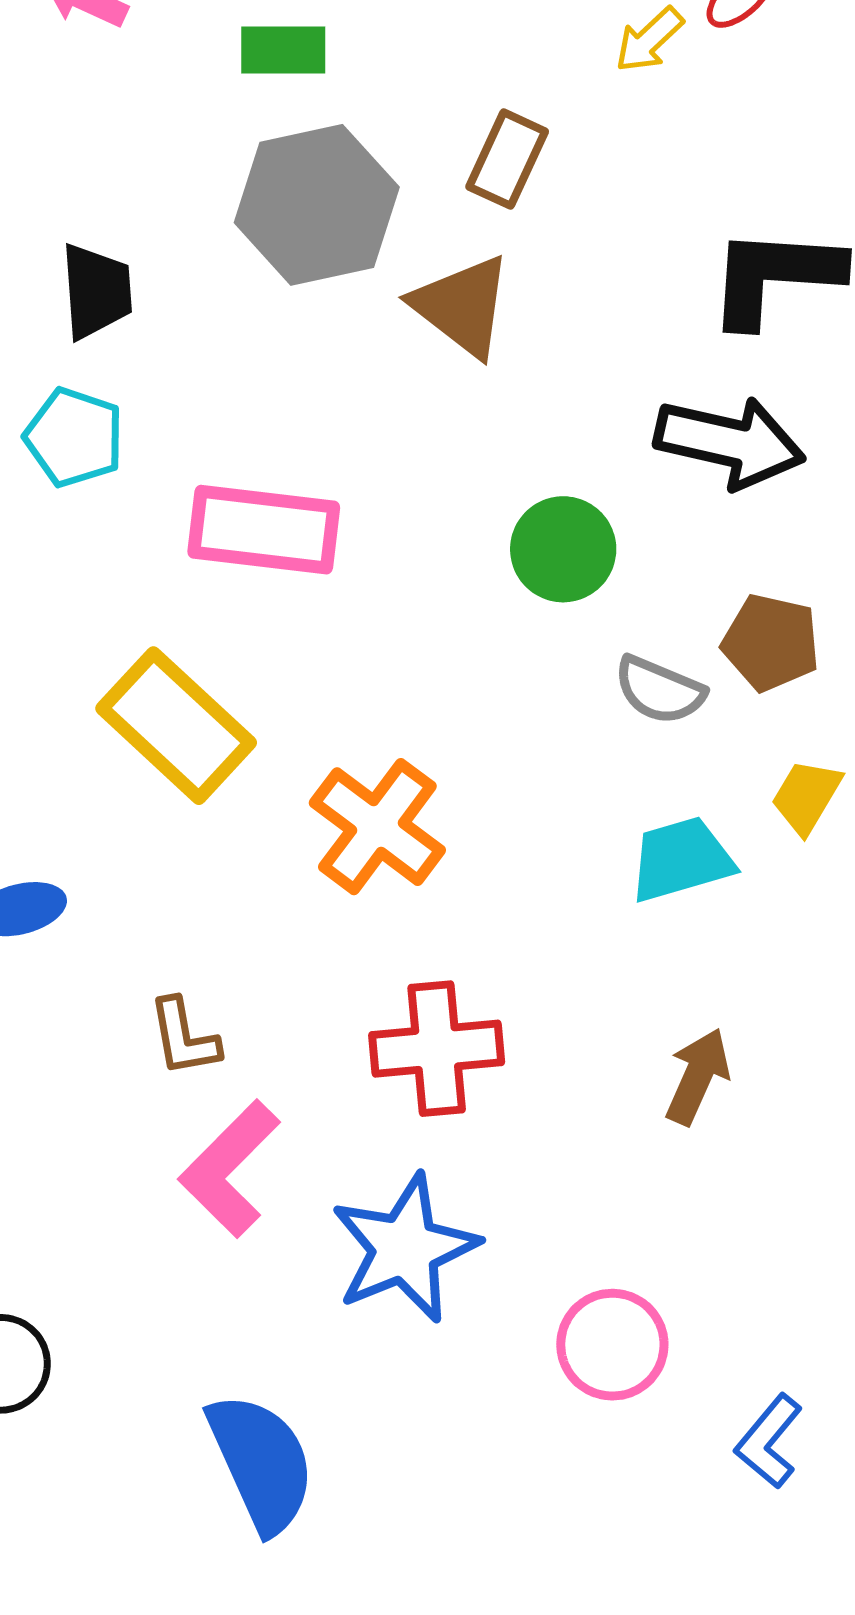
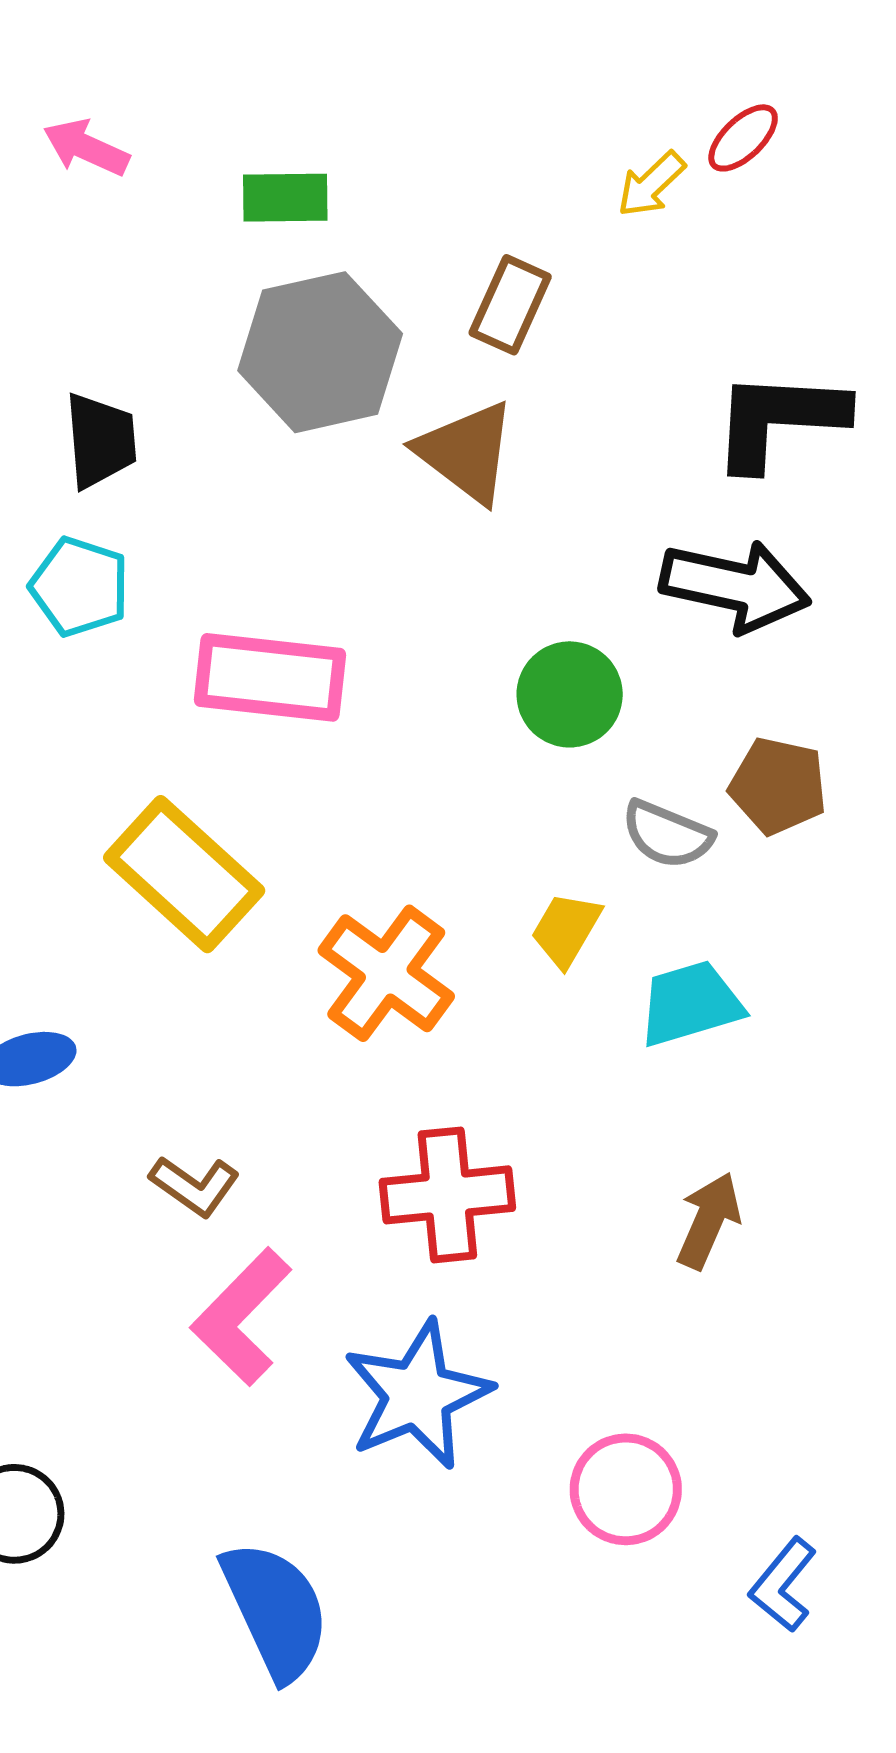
yellow trapezoid: (806, 796) -> (566, 930), moved
brown L-shape: (184, 1037) -> (195, 1186), turned -44

